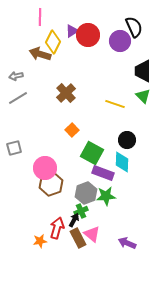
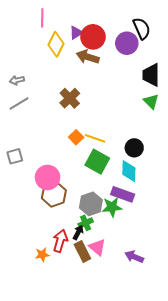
brown arrow: (40, 54) -> (88, 57), moved
yellow line: (115, 104) -> (95, 138), moved
purple rectangle: (103, 173) -> (123, 194), moved

